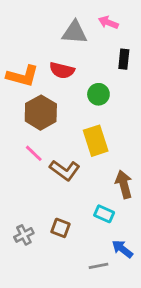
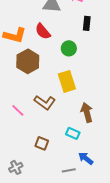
red semicircle: (62, 70) -> (43, 31), turned 36
pink line: (34, 153) -> (18, 110), moved
gray cross: (24, 235) -> (16, 167), moved

